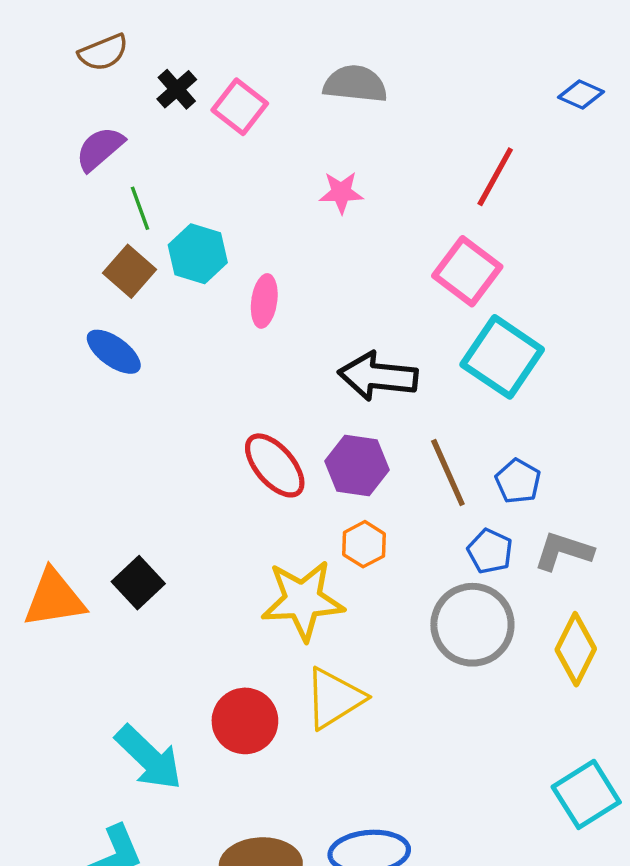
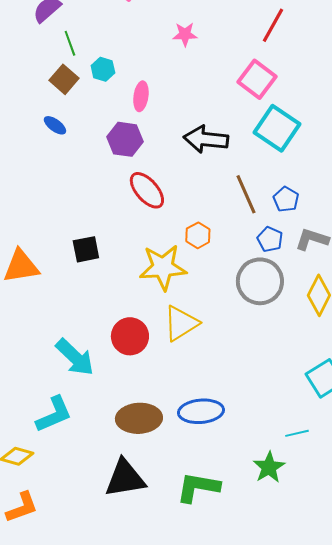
cyan hexagon: (198, 254) -> (103, 69), size x0.7
blue ellipse: (114, 352) -> (55, 125), size x0.7
purple hexagon: (357, 465) -> (125, 139), moved
black square: (138, 583) -> (86, 249), moved, turned 32

